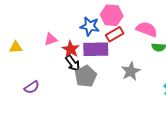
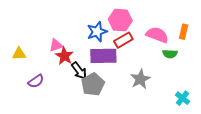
blue star: (90, 26) -> (97, 32), turned -30
red star: (71, 49) -> (64, 56), moved
purple semicircle: (32, 87) -> (36, 81), moved

